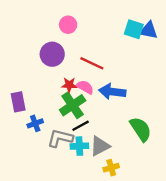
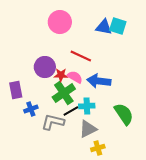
pink circle: (68, 25) -> (60, 22), size x1.5
blue triangle: (149, 30) -> (104, 27), moved
purple circle: (52, 54) -> (45, 67), moved
cyan cross: (79, 146) -> (87, 106), moved

